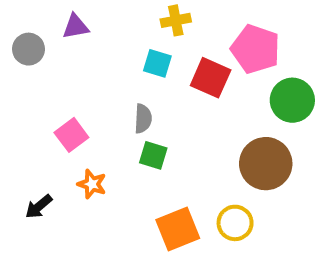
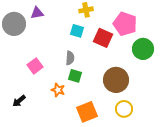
gray circle: (29, 49) -> (14, 24), size x1.5
brown circle: (266, 164) -> (116, 80), moved
orange star: (92, 184) -> (58, 90), moved
yellow circle: (235, 223) -> (124, 109), moved

